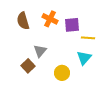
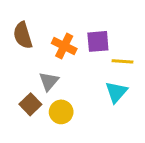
orange cross: (50, 19) -> (64, 46), moved
yellow circle: (62, 73) -> (61, 112), moved

